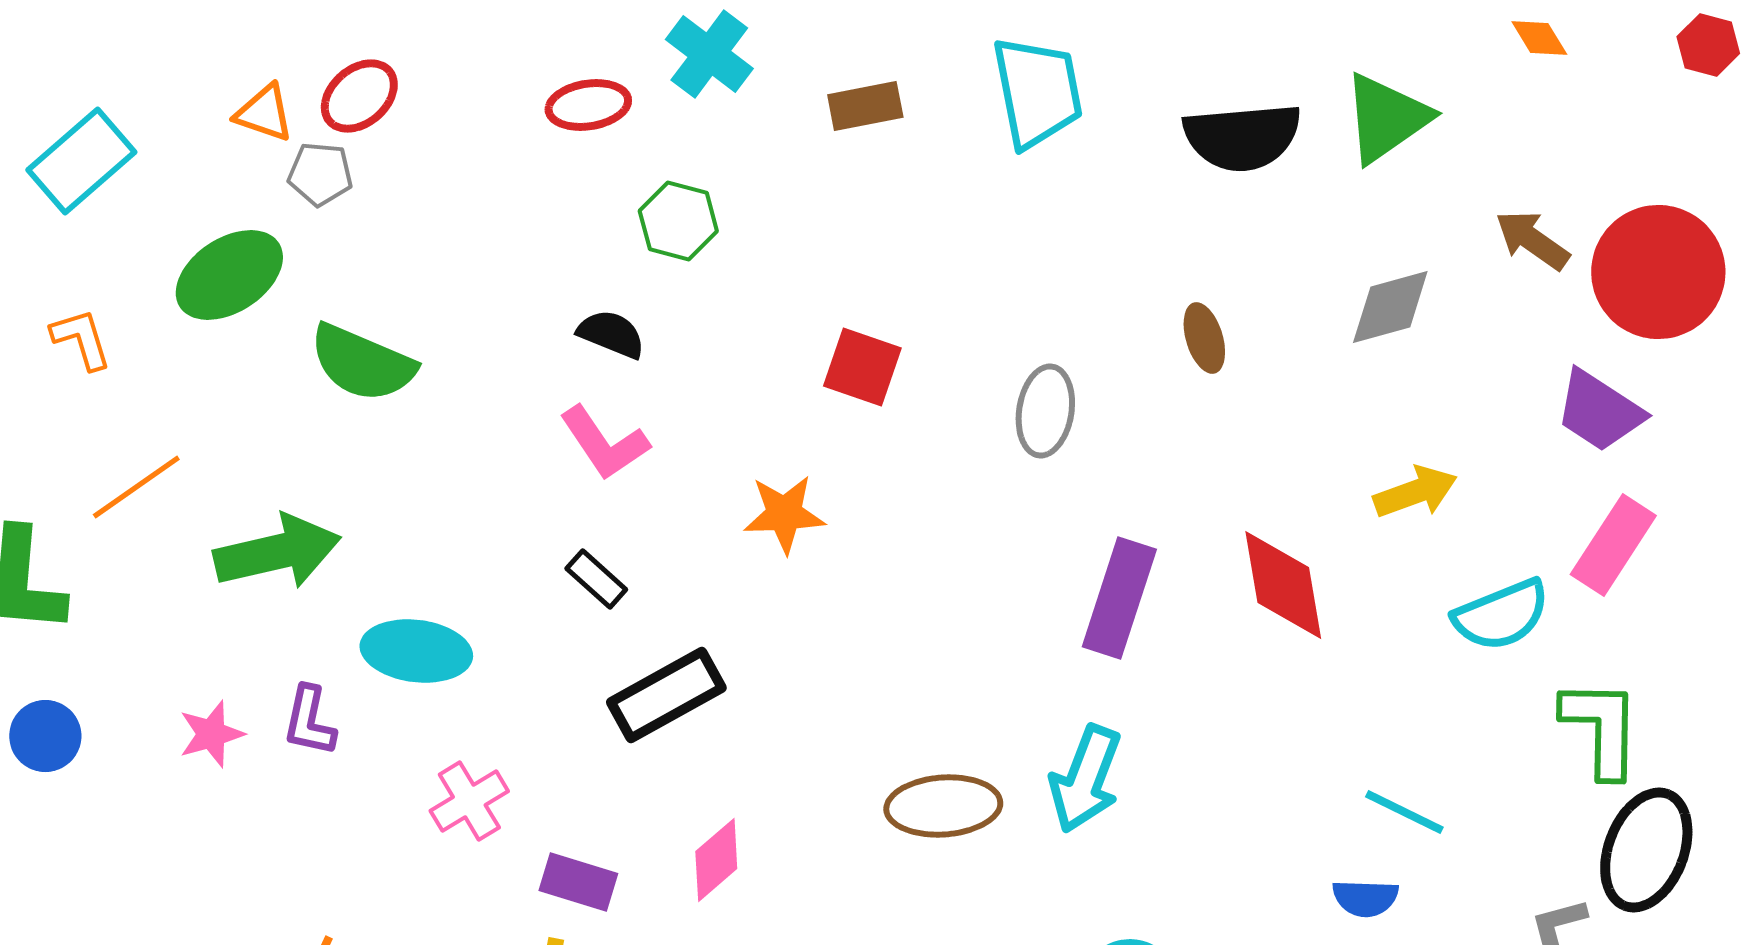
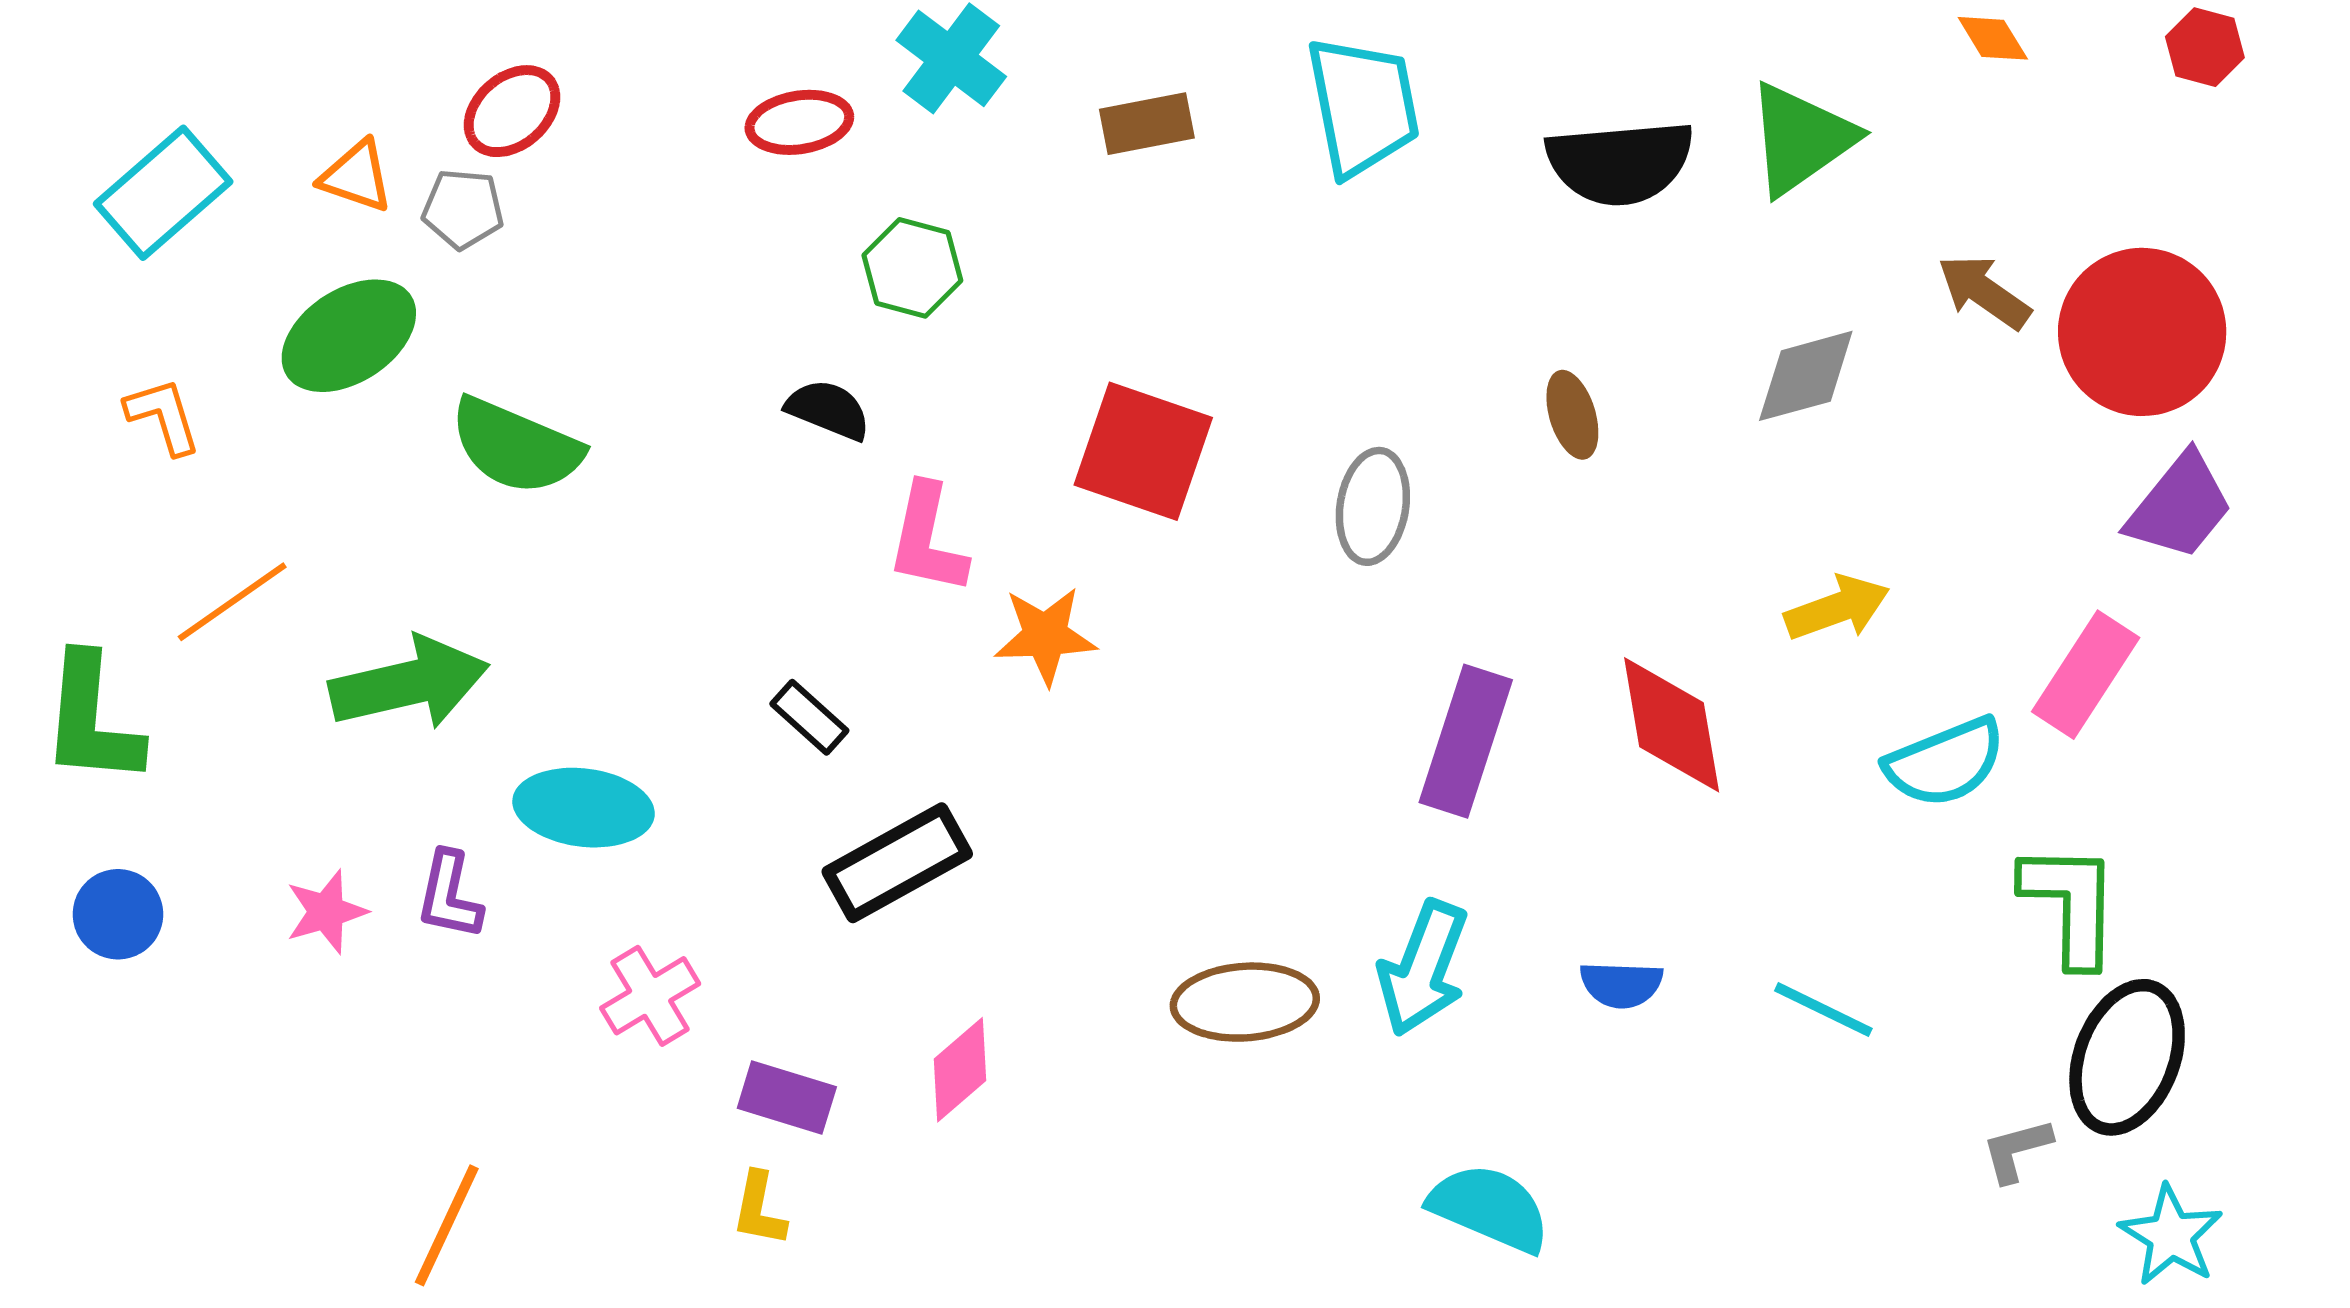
orange triangle: (264, 113) -> (356, 176), moved
red square: (862, 367) -> (1143, 451), size x1.4
purple trapezoid: (1599, 411) -> (2180, 506), moved, turned -84
pink L-shape: (604, 443) -> (927, 539), moved, turned 46
blue semicircle: (1365, 898) -> (1621, 985), moved

